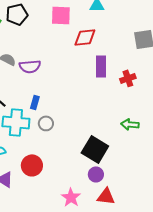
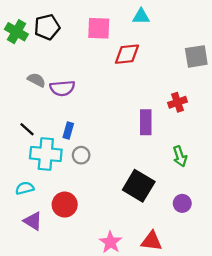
purple rectangle: (101, 66) -> (146, 122), moved
green arrow: (130, 124) -> (180, 156), turned -114
purple circle: (96, 174) -> (182, 203), moved

